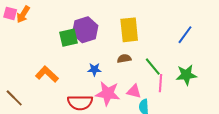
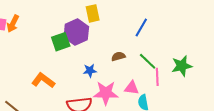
yellow rectangle: (129, 30) -> (93, 13), moved, size x0.7
blue line: (185, 35) -> (141, 27), moved

